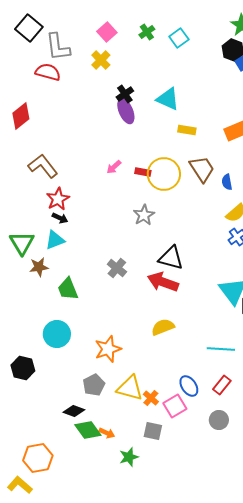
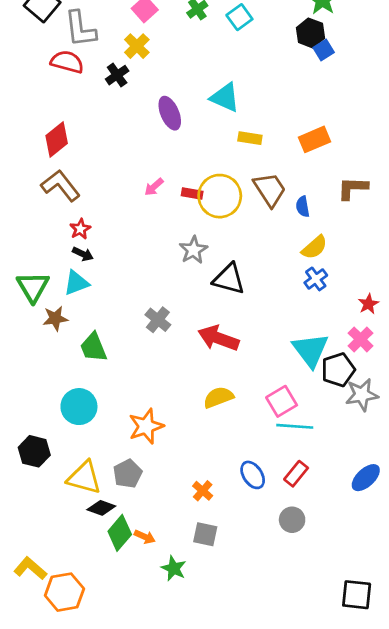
black cross: (125, 94) -> (117, 75), moved
red diamond: (21, 116) -> (57, 139), moved
red star: (58, 199) -> (80, 229), size x0.7
black triangle: (171, 258) -> (229, 279), moved
yellow triangle: (130, 388) -> (84, 478), moved
pink square: (175, 406) -> (282, 401), moved
green diamond: (88, 430) -> (120, 533), turned 76
green star: (129, 457) -> (174, 568), turned -30
orange hexagon: (38, 458) -> (64, 592), moved
yellow L-shape: (20, 485) -> (30, 568), moved

